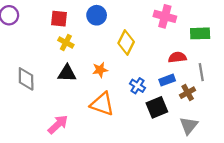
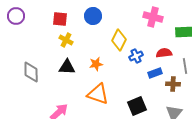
blue cross: (138, 86) -> (136, 56), moved, turned 32
brown cross: (188, 93) -> (173, 84), turned 32
black square: (157, 107) -> (137, 106), moved

